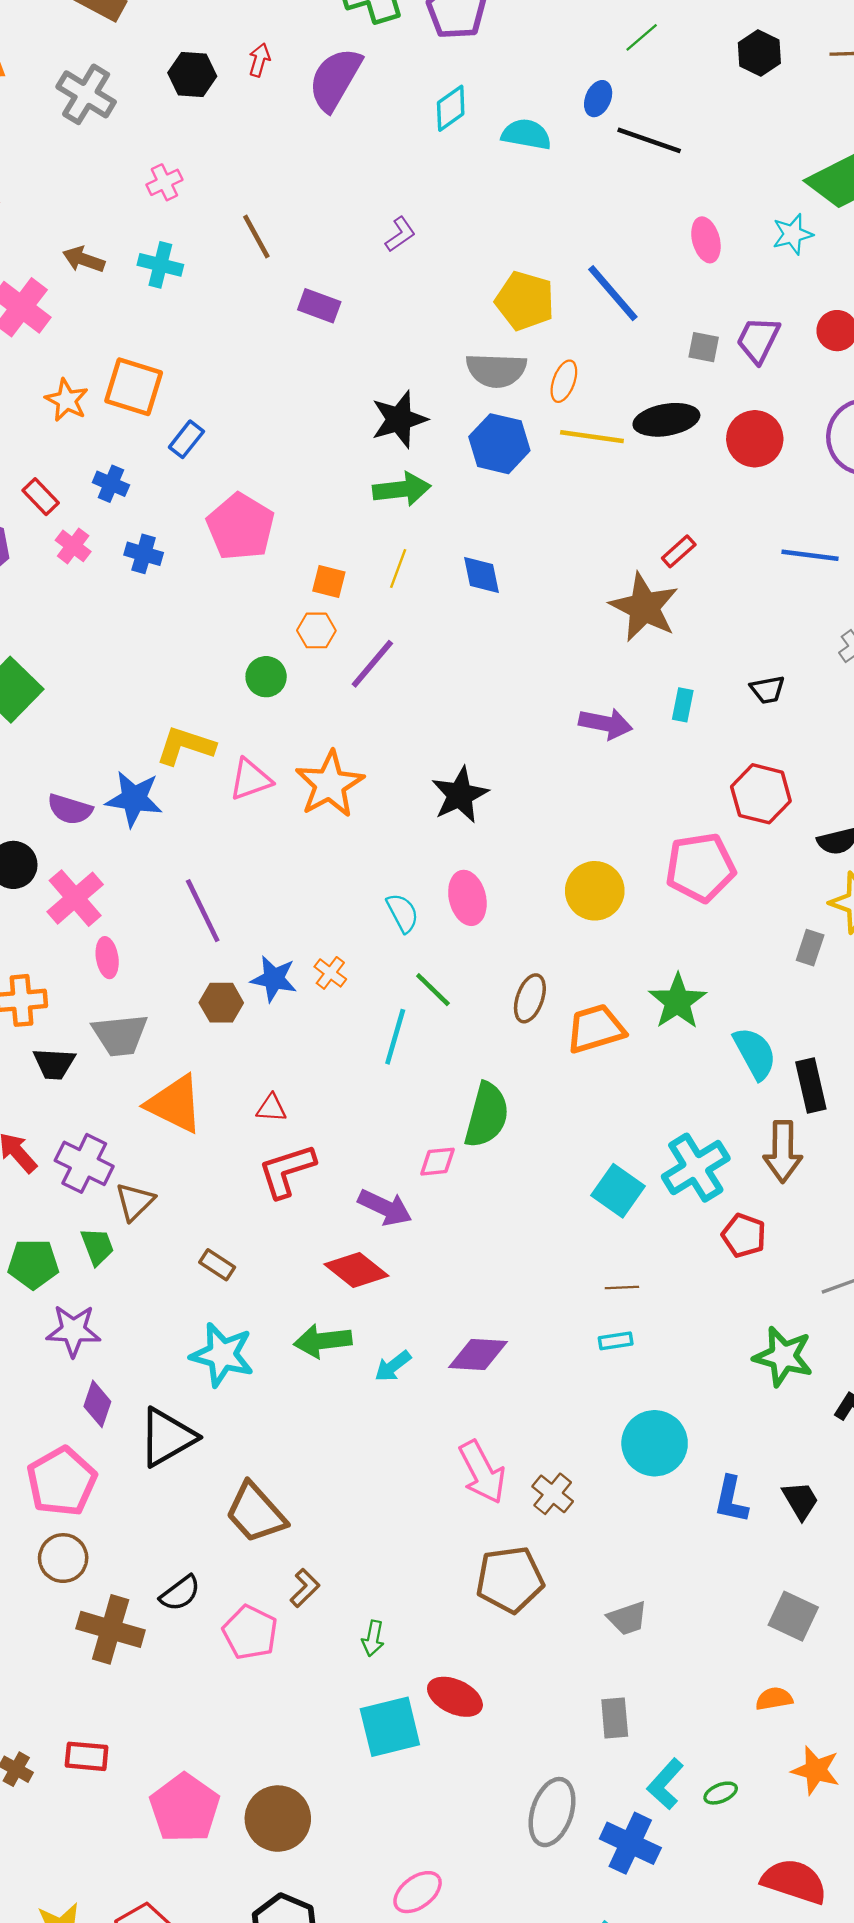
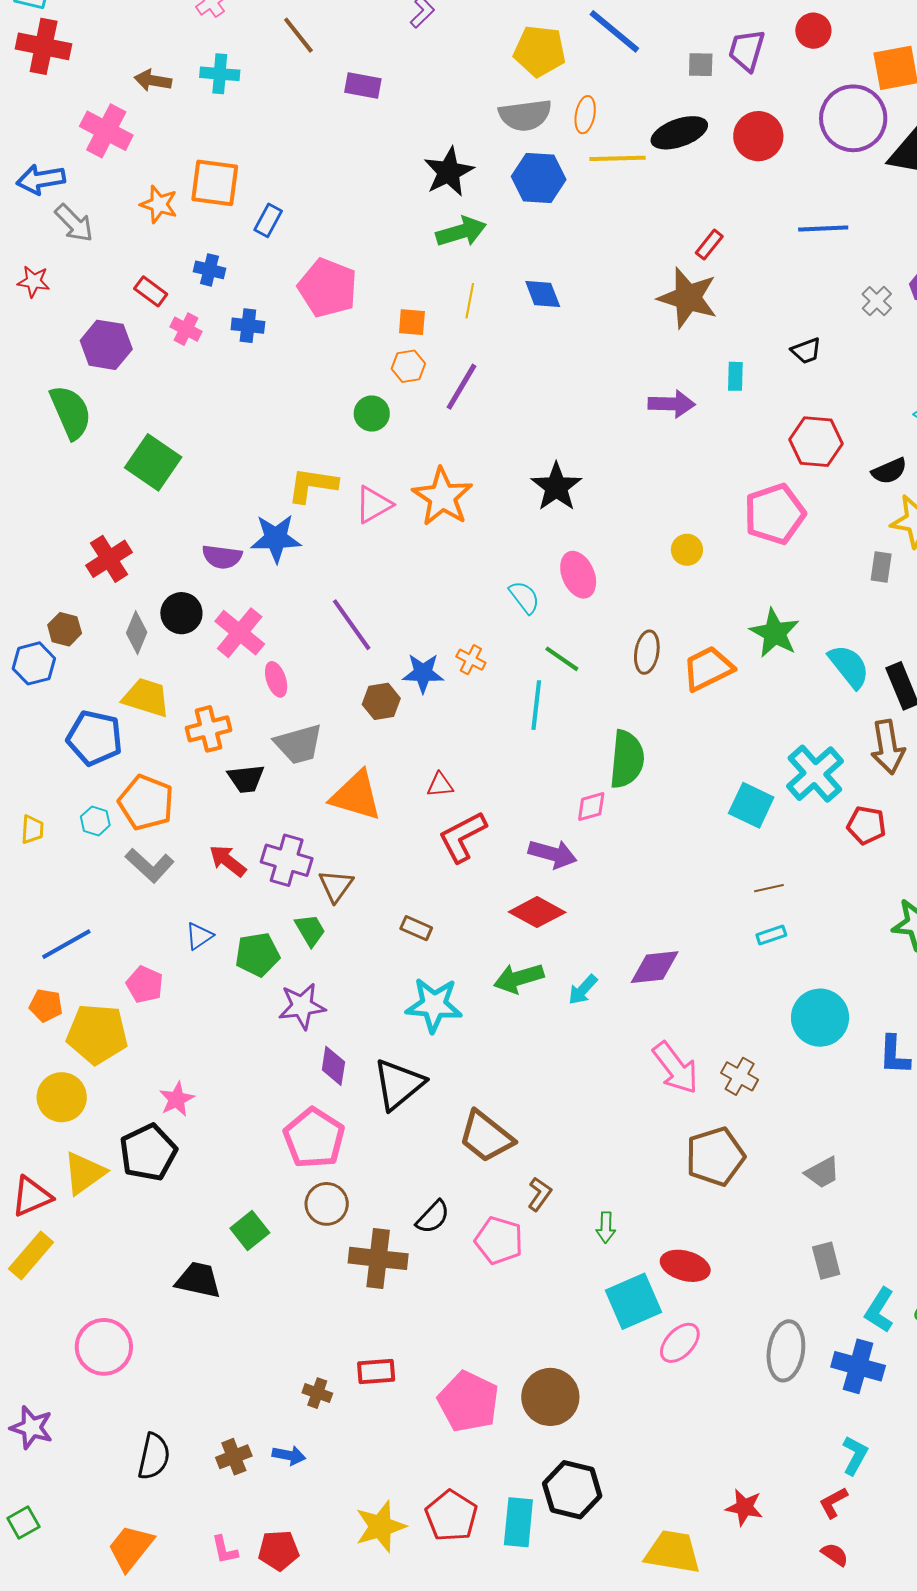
yellow circle: (595, 891) -> (687, 550), size x0.6
pink ellipse: (418, 1892) -> (680, 1343), moved

